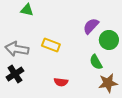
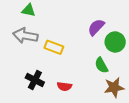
gray arrow: (17, 49) -> (25, 36), moved
black cross: (15, 74) -> (35, 80), moved, turned -30

